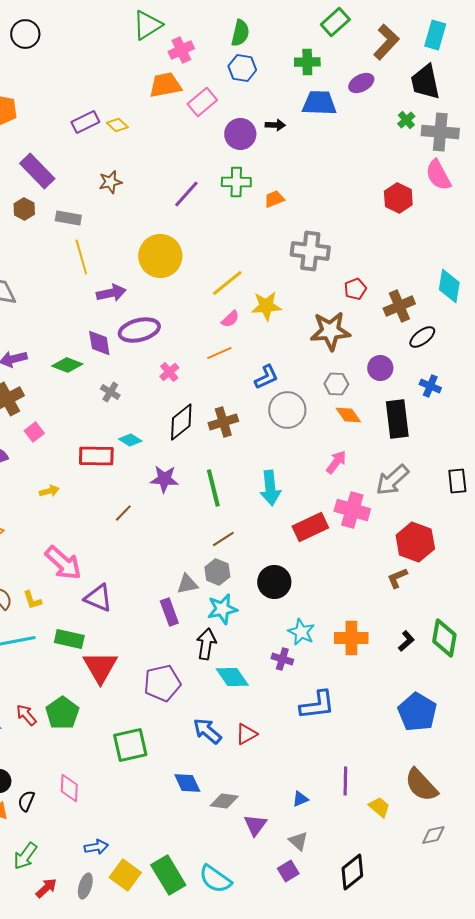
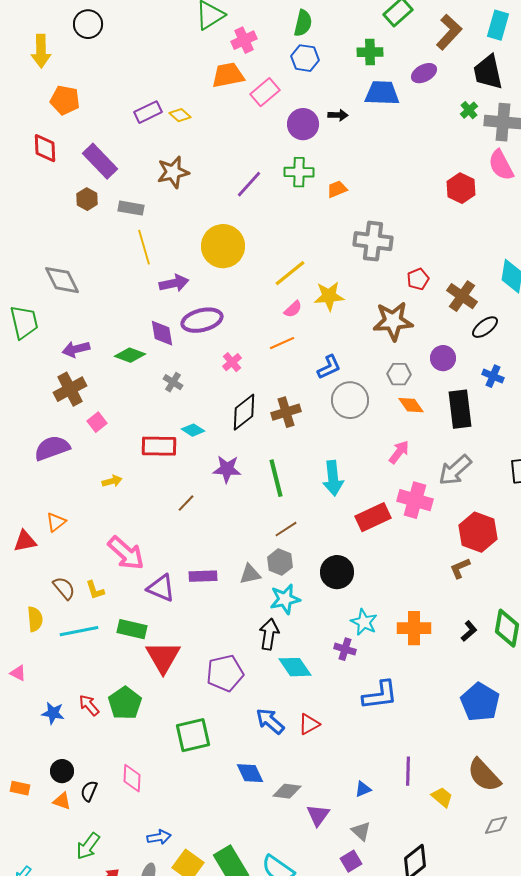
brown star: (110, 182) -> (173, 172), size x1.4
brown cross: (399, 306) -> (462, 296), turned -32
purple rectangle: (169, 612) -> (203, 576), moved, turned -72

